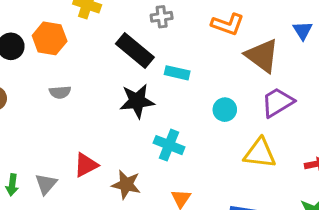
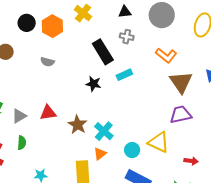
cyan rectangle: (177, 73) -> (124, 75), turned -56
black star: (137, 101) -> (93, 84), size x0.7
cyan circle: (225, 110) -> (132, 150), moved
cyan cross: (169, 145) -> (104, 131), moved
brown star: (126, 185) -> (77, 125), moved

